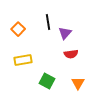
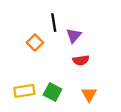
orange square: (18, 29) -> (35, 43), moved
yellow rectangle: (23, 60) -> (24, 91), moved

